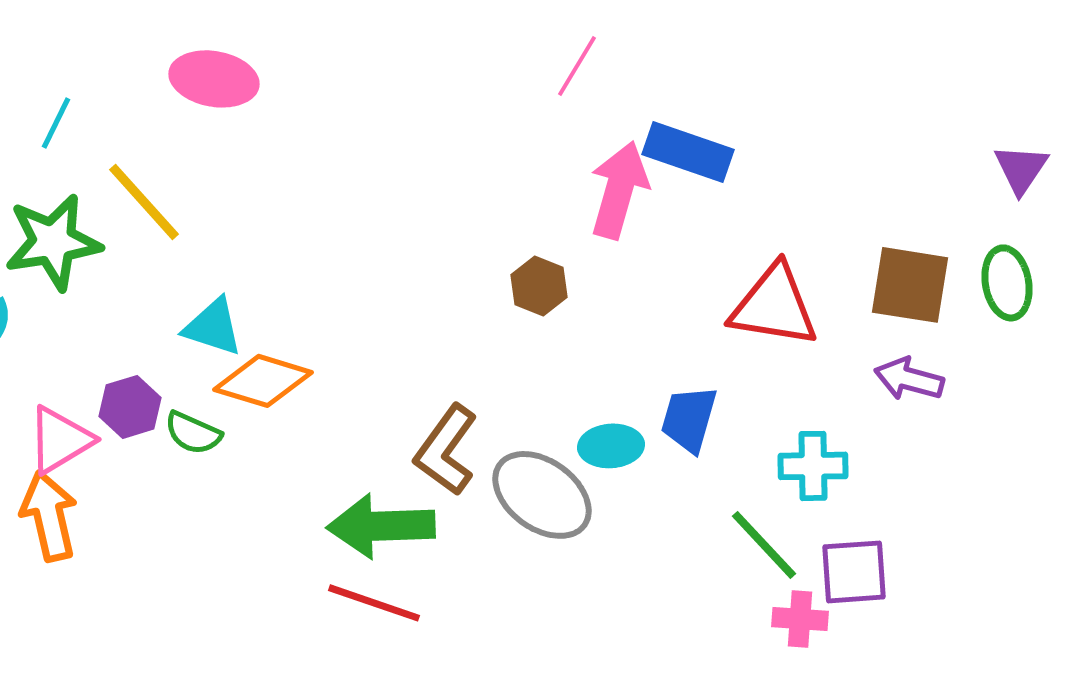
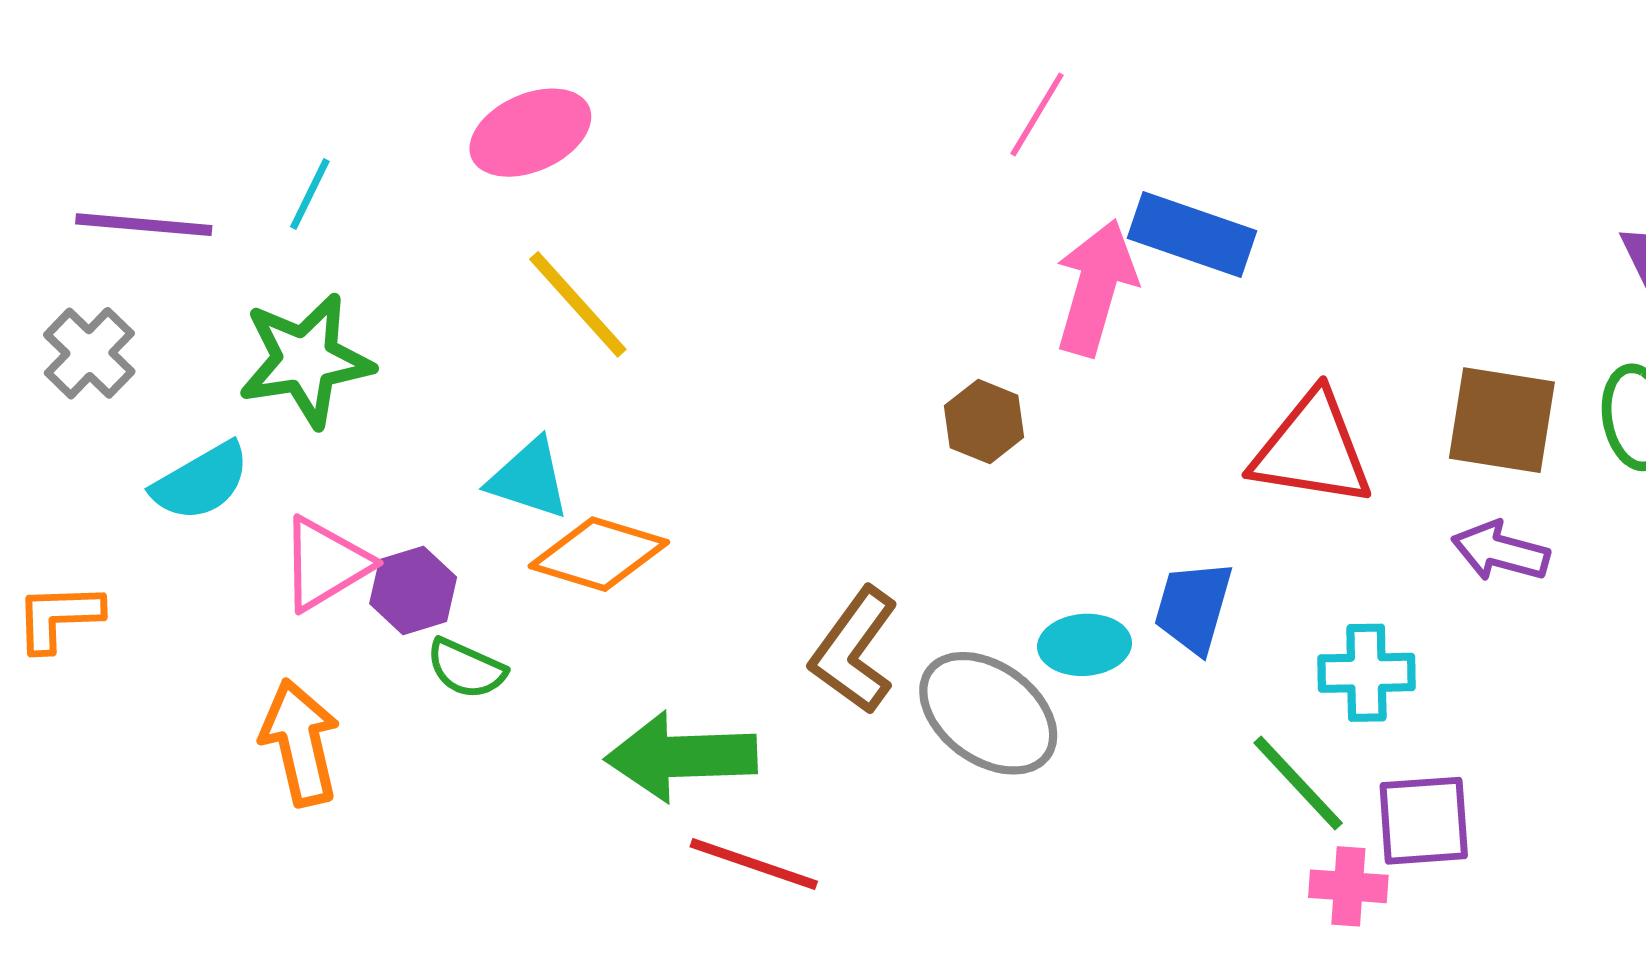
pink ellipse: (214, 79) -> (530, 133), turned -34
yellow line: (144, 202) -> (578, 304), moved
green semicircle: (193, 433) -> (466, 669), moved
pink triangle: (60, 440) -> (325, 564), moved
green arrow: (381, 526) -> (681, 757), moved

